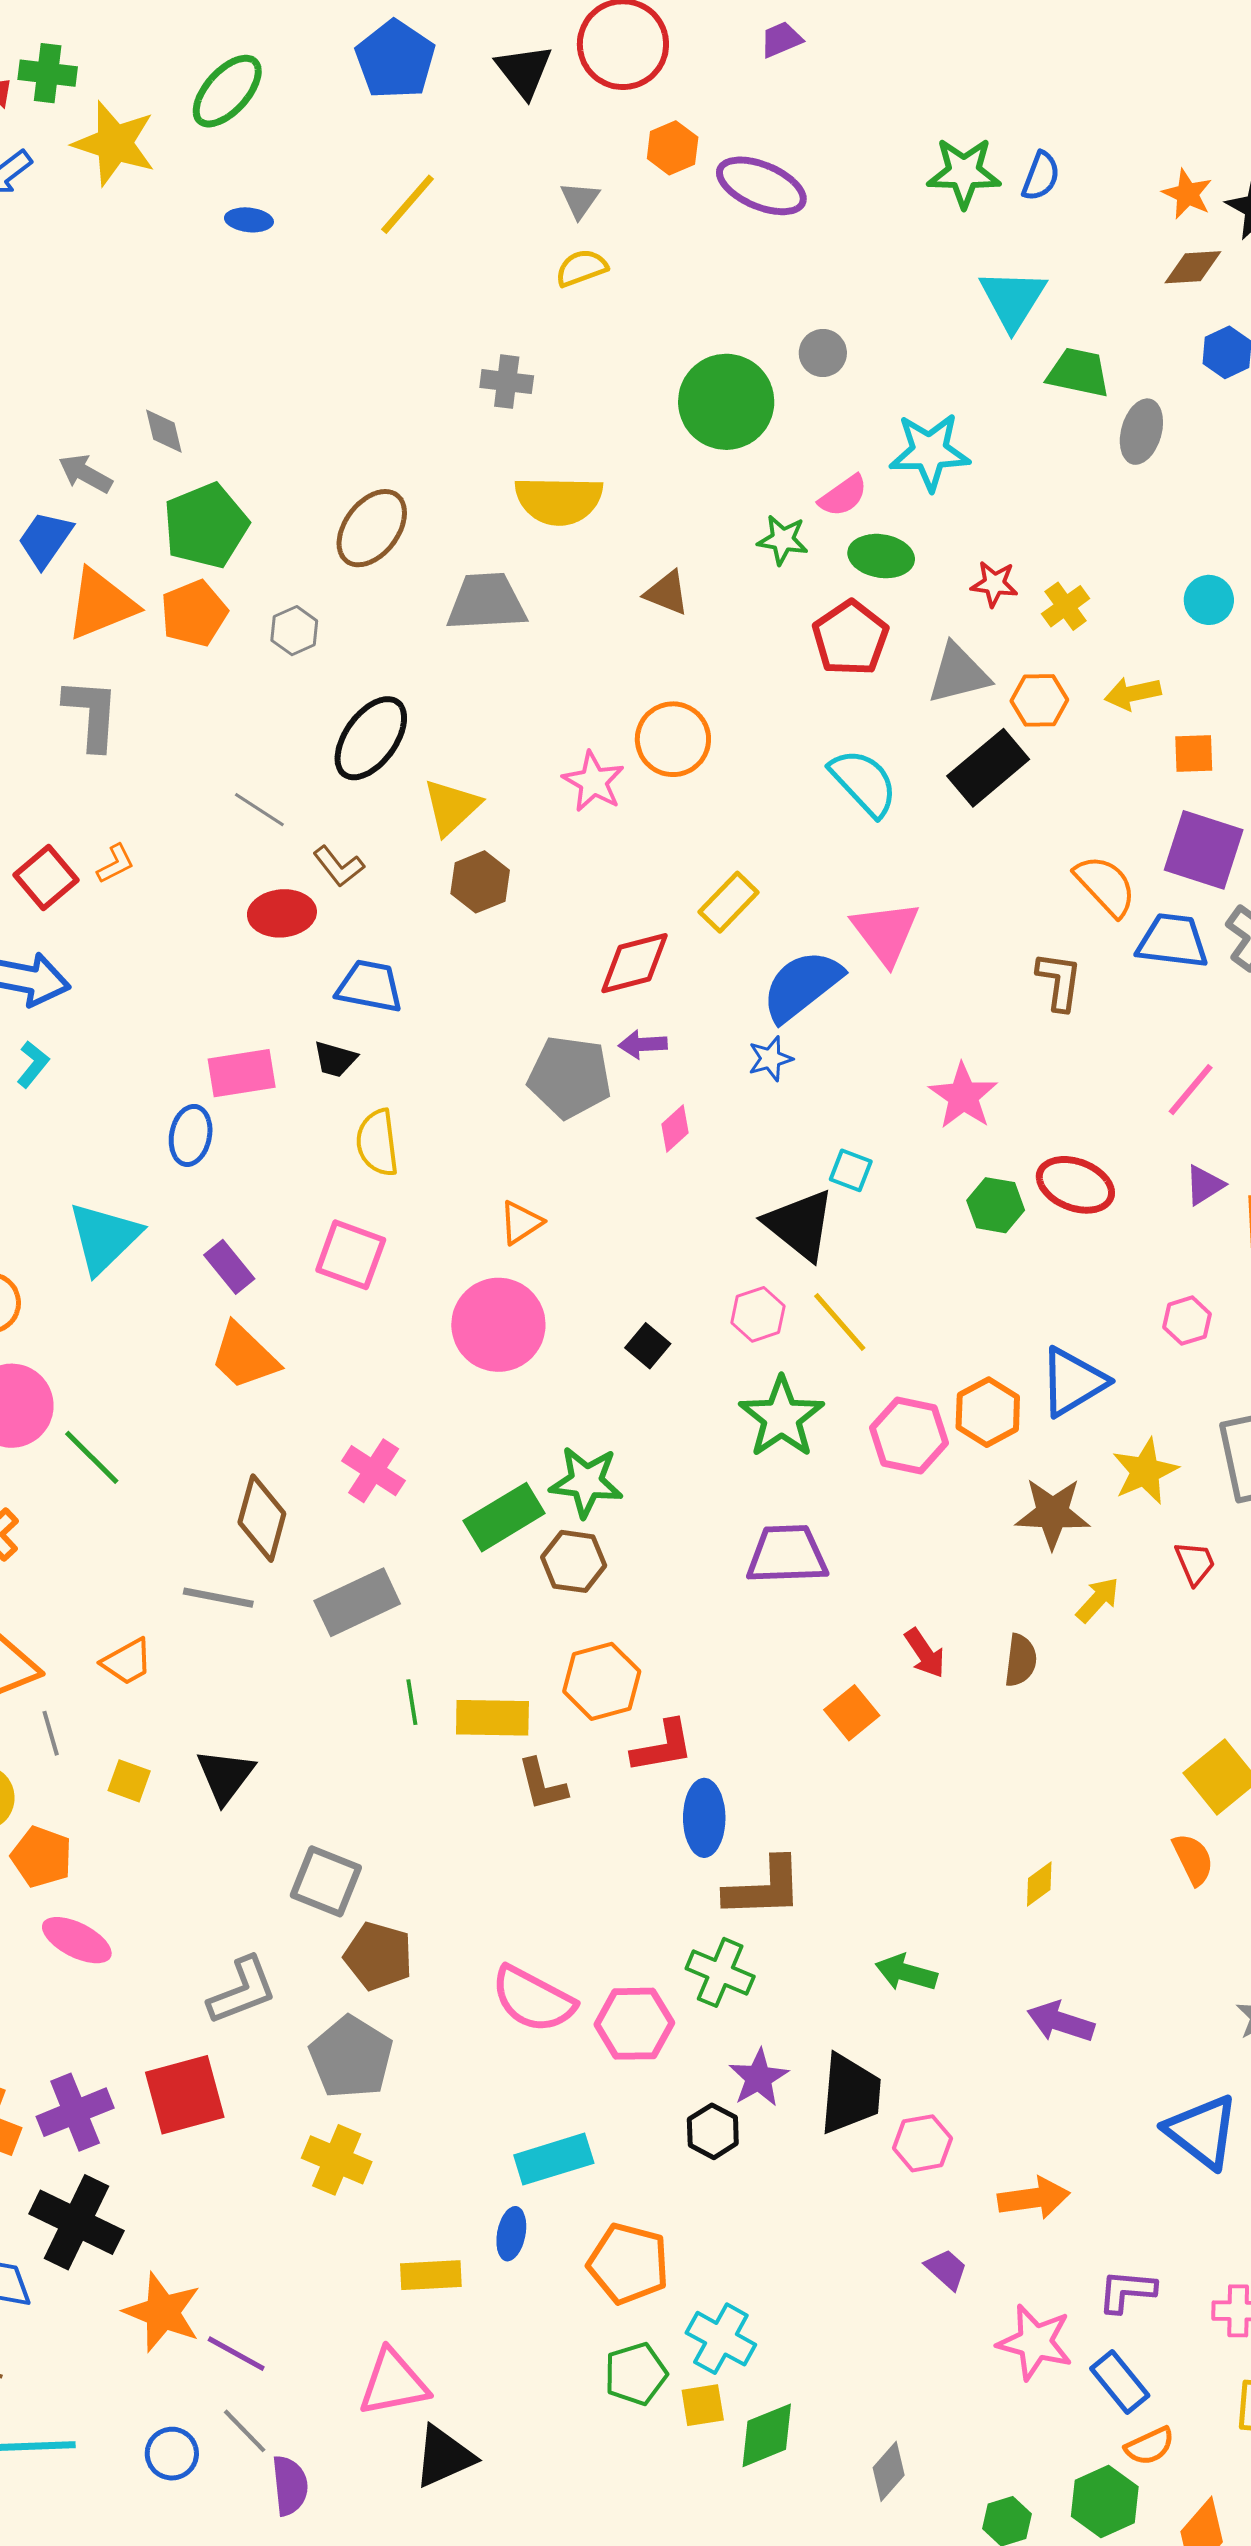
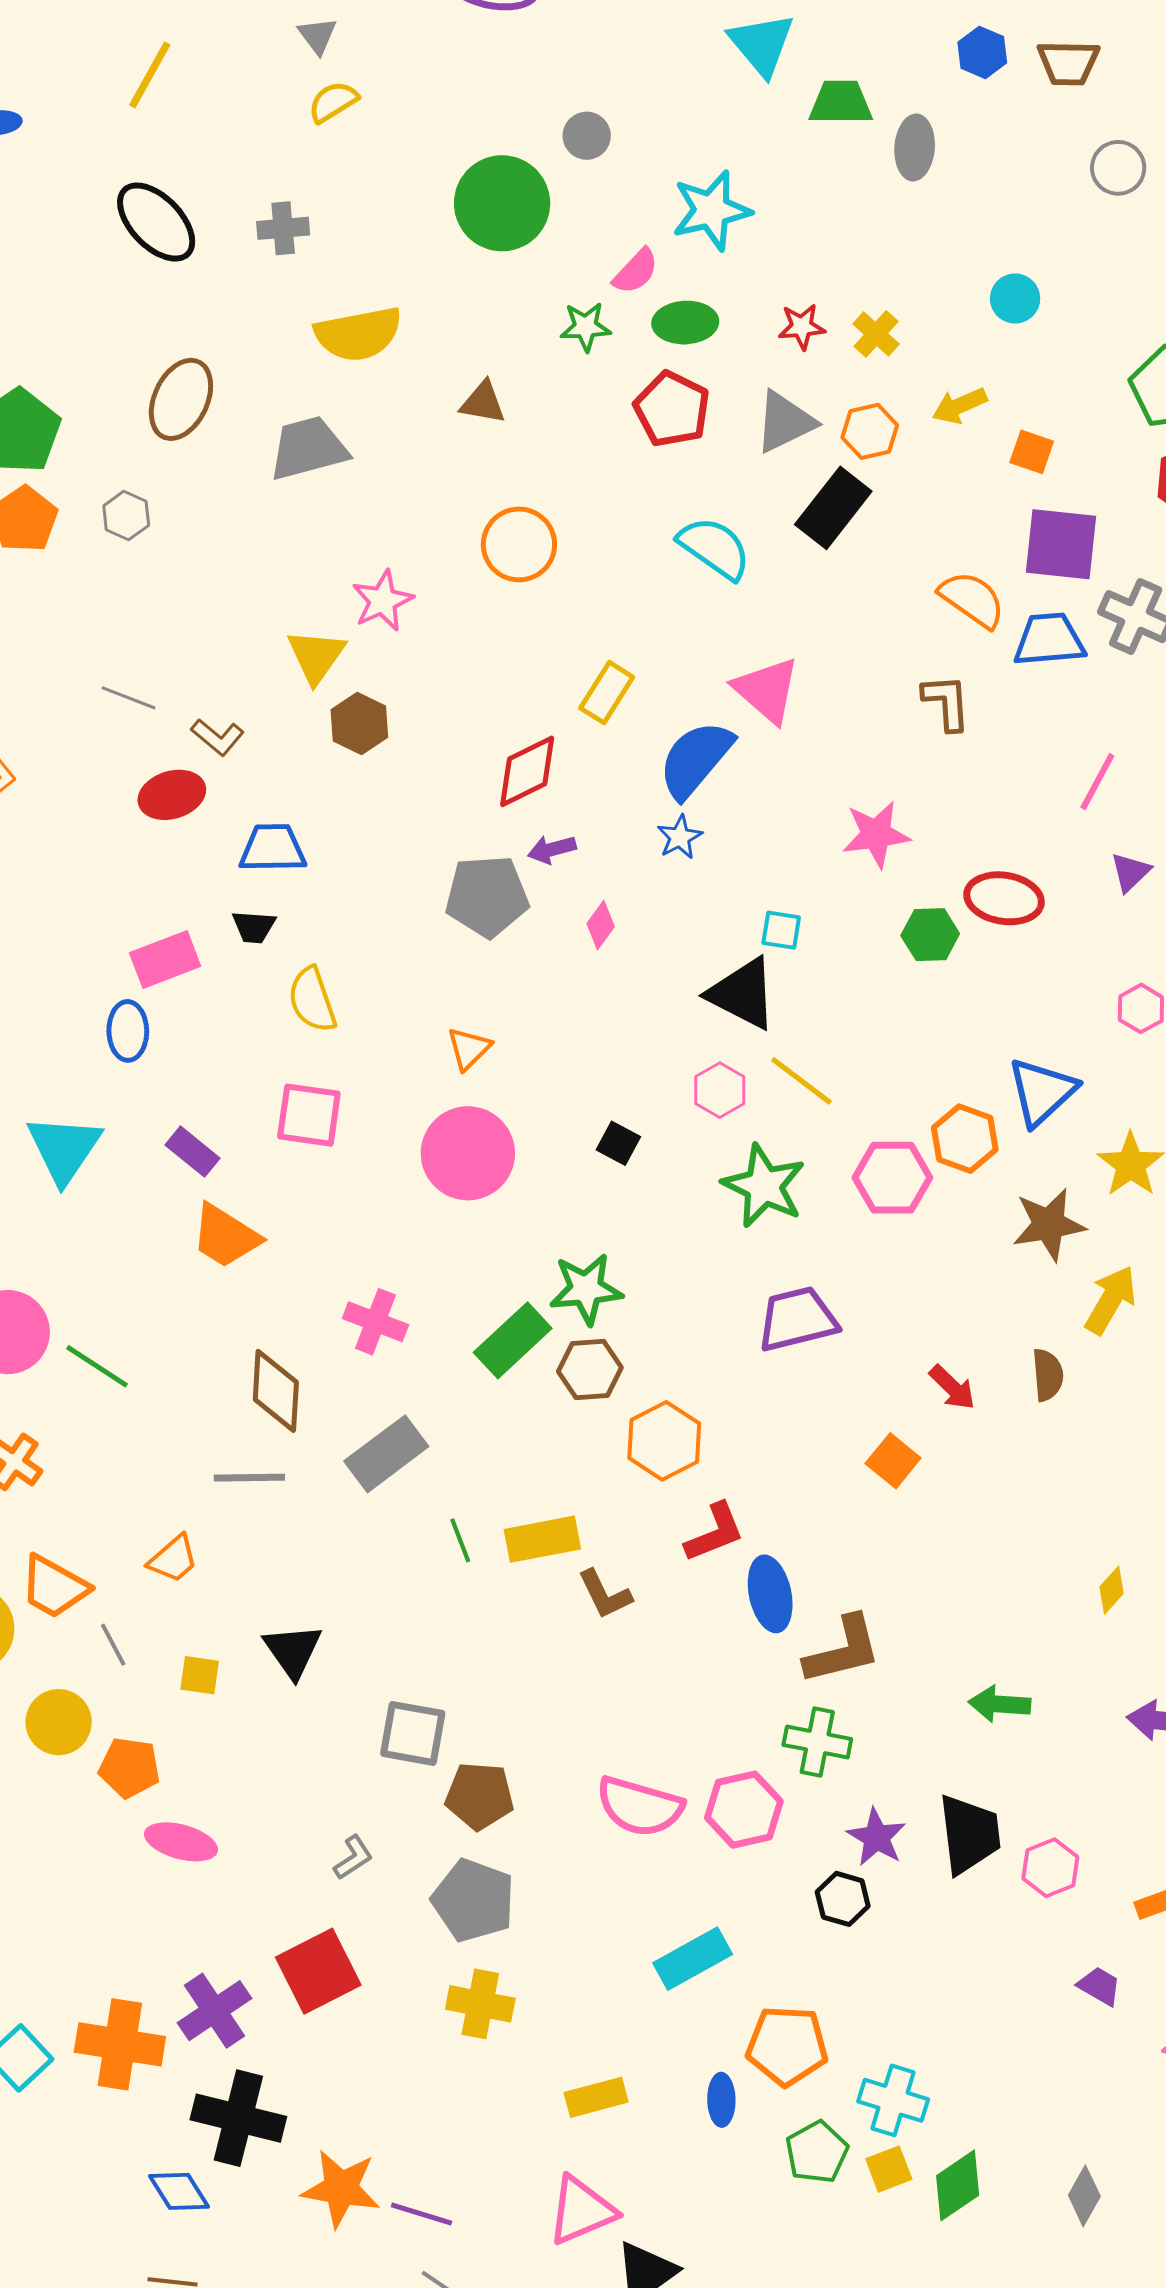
black ellipse: (371, 738) -> (156, 222), moved, turned -68
orange square: (1194, 754) -> (1032, 452), turned 33
pink star: (593, 782) -> (383, 601), moved, turned 30
pink star: (963, 1096) -> (876, 834), turned -30
yellow arrow: (1098, 1600) -> (1111, 1300), size x1.4
orange hexagon: (602, 1681) -> (664, 1441), moved
gray L-shape: (242, 1991) -> (353, 1857), size x0.6
blue ellipse: (511, 2234) -> (721, 2100), moved

